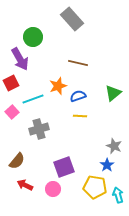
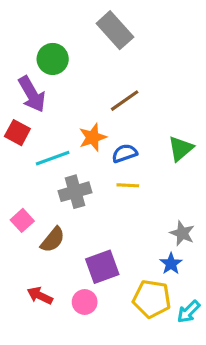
brown line: (78, 63) -> (125, 101), turned -48
red square: (11, 83) -> (17, 133), turned -35
pink square: (12, 112) -> (22, 220), moved
gray cross: (39, 129) -> (75, 192), moved
brown semicircle: (17, 161) -> (53, 240), moved
cyan arrow: (118, 195) -> (189, 312), turned -119

